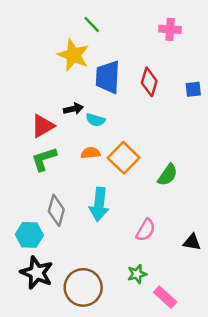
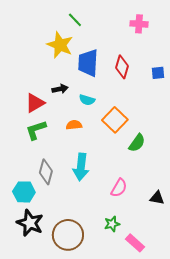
cyan semicircle: (95, 120) -> (87, 100), moved
orange square: (124, 158) -> (115, 120), moved

